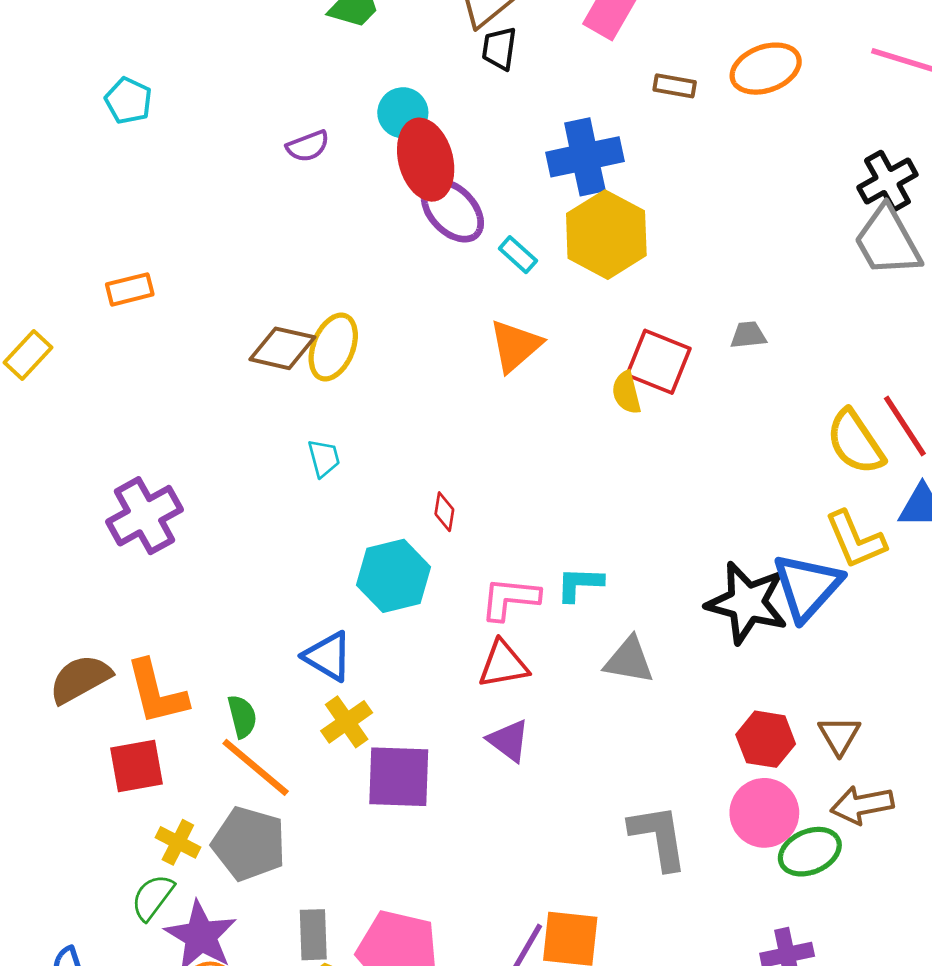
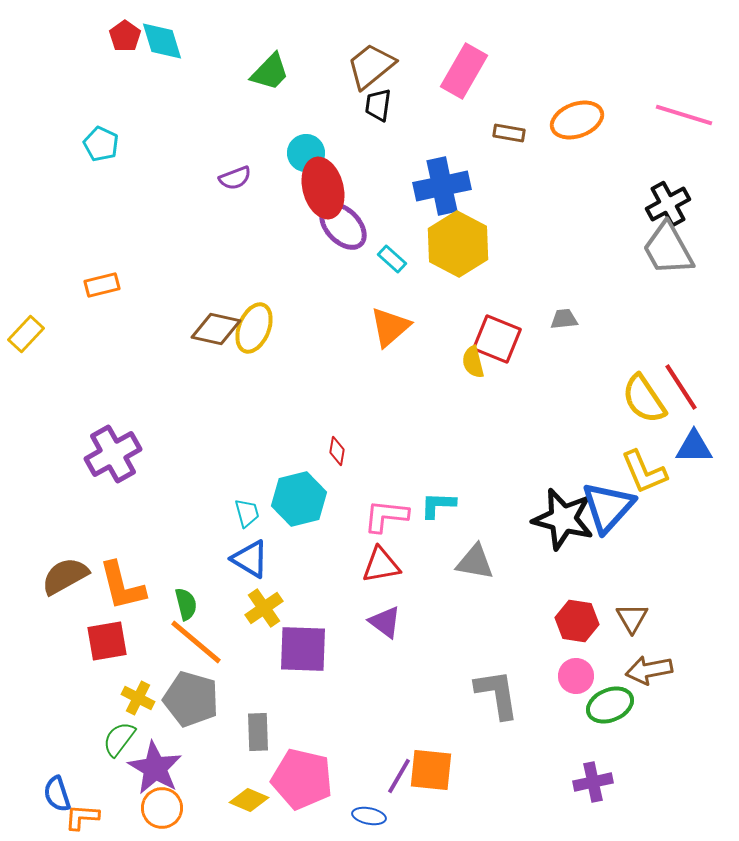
cyan trapezoid: (324, 458) -> (247, 513), moved
pink circle: (764, 813) -> (576, 676), size x0.7
gray rectangle: (313, 935) -> (258, 732), moved

